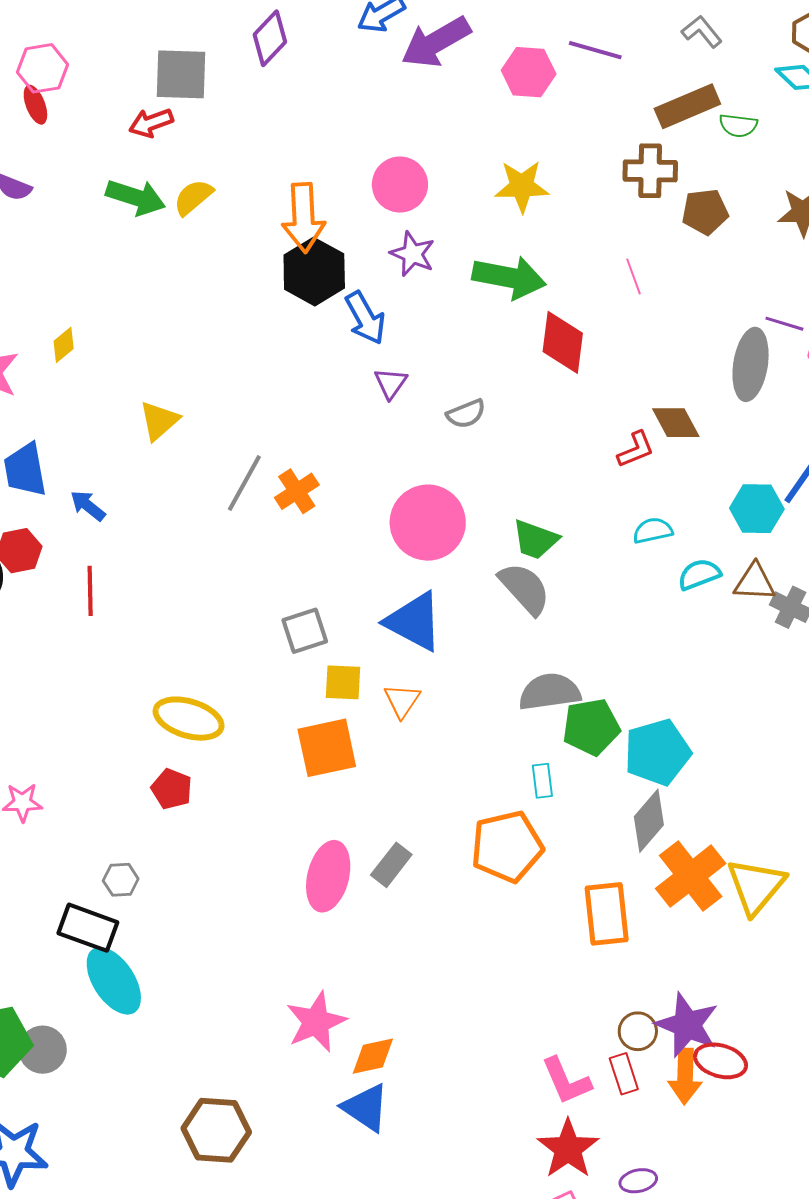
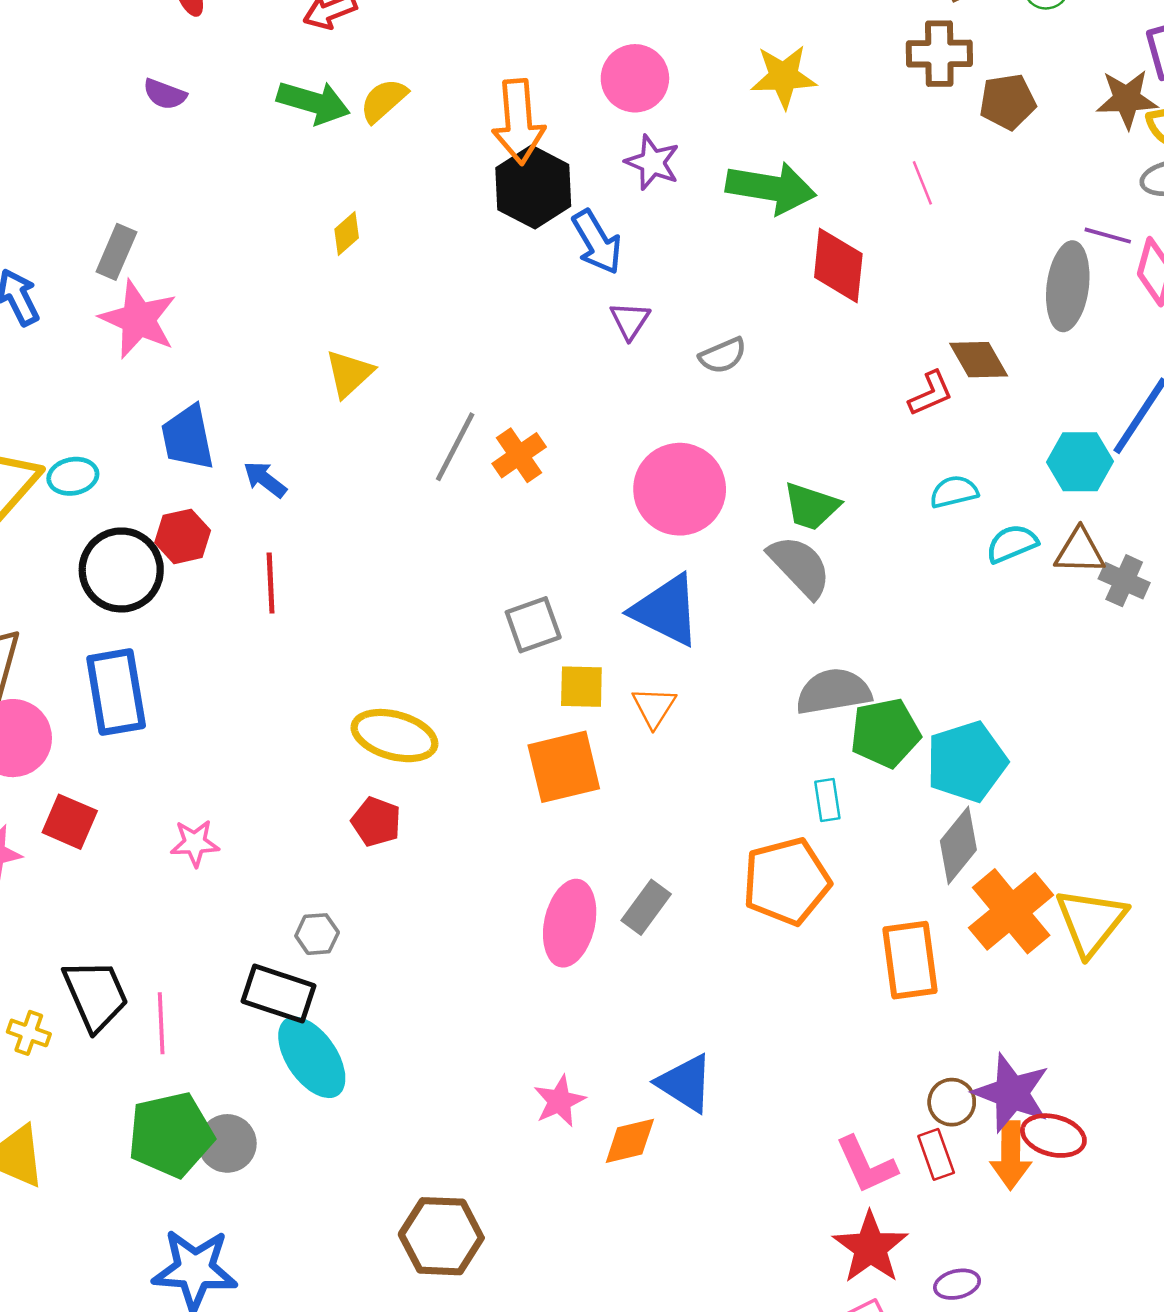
yellow diamond: (64, 345) -> (347, 234), moved
pink star: (316, 1022) -> (559, 1101), size x0.7
blue triangle: (366, 1108) -> (685, 1083), moved

